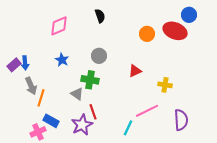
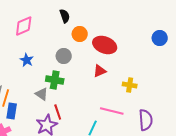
blue circle: (189, 15) -> (160, 38), moved
red ellipse: (175, 31) -> (105, 45), moved
orange circle: (147, 34) -> (80, 34), moved
pink line: (147, 111) -> (112, 111), turned 40
blue rectangle: (51, 121) -> (12, 111), moved, turned 70

